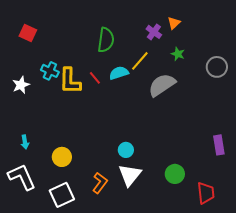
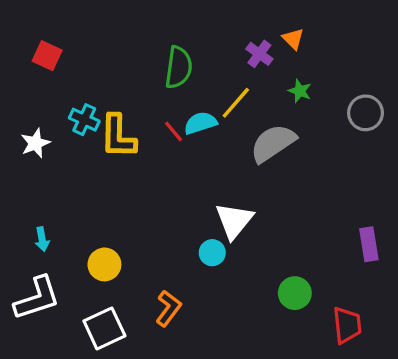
orange triangle: (174, 23) -> (293, 39), turned -32
red line: (95, 78) -> (173, 131), moved
white triangle: (130, 175) -> (234, 221), moved
white L-shape: (22, 177) -> (37, 298), turned 96

